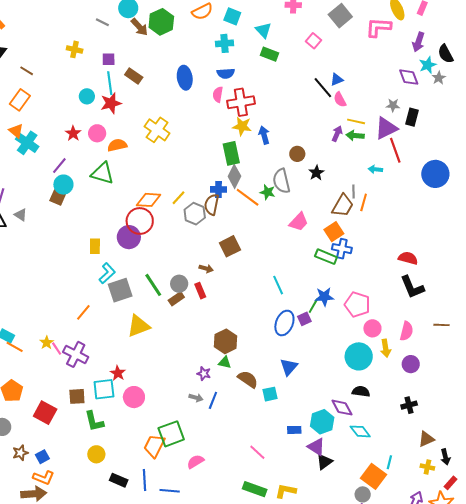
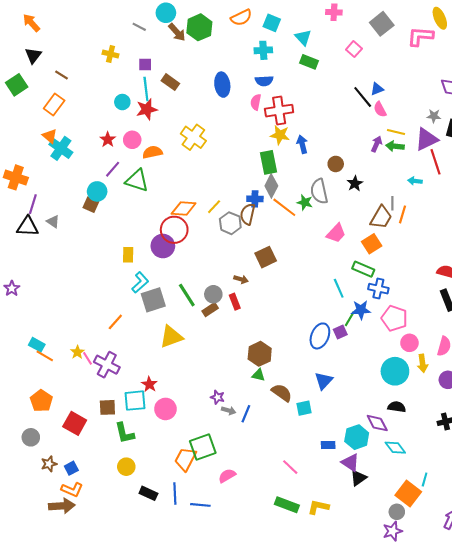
purple line: (59, 166) -> (113, 169), moved
blue cross: (342, 249) -> (378, 289), moved
cyan line: (278, 285) -> (339, 288), moved
purple star: (204, 374) -> (218, 397), moved

